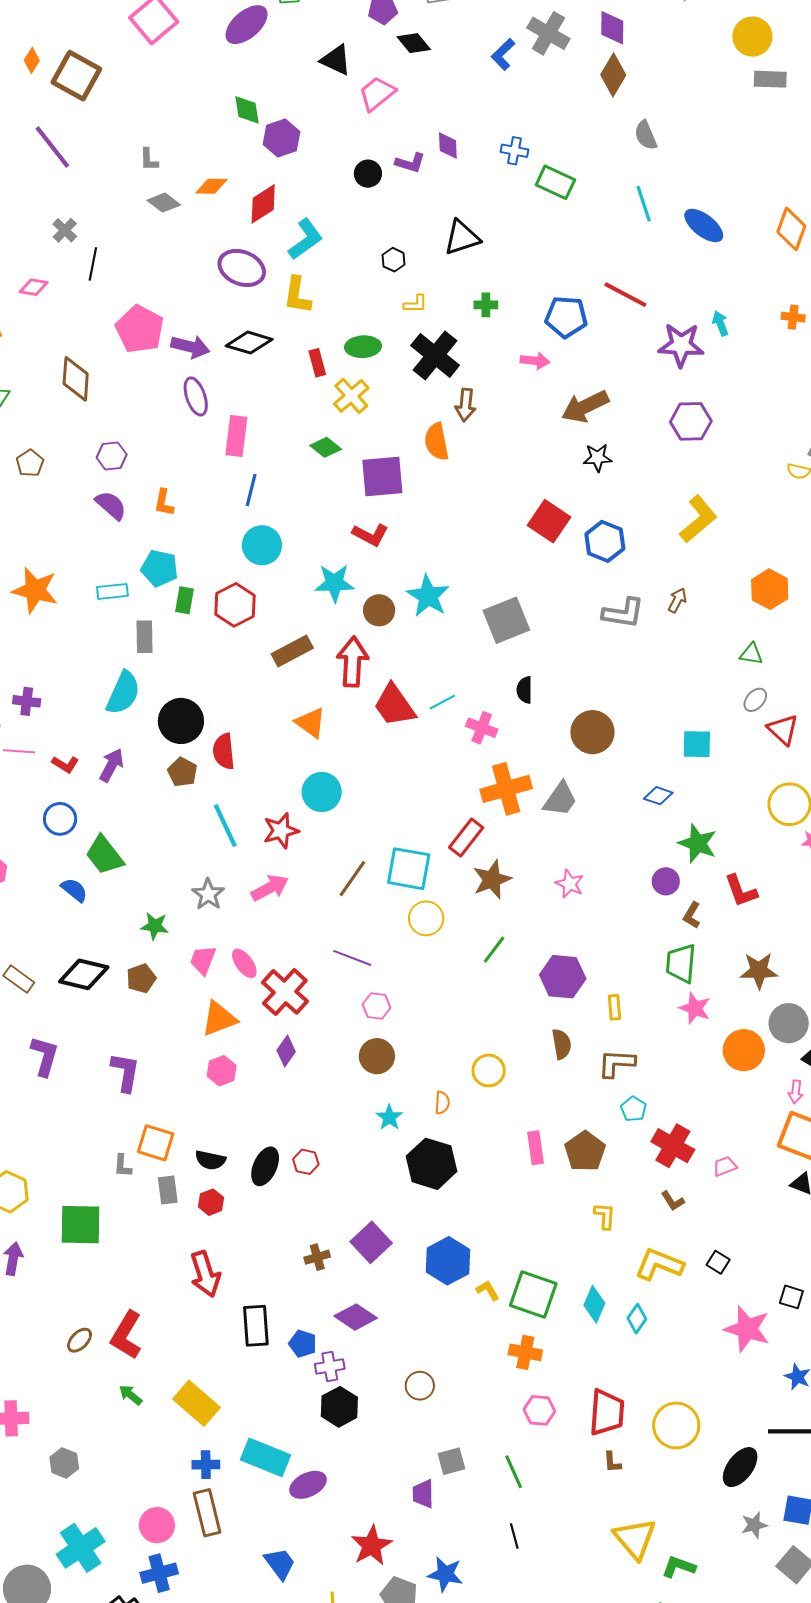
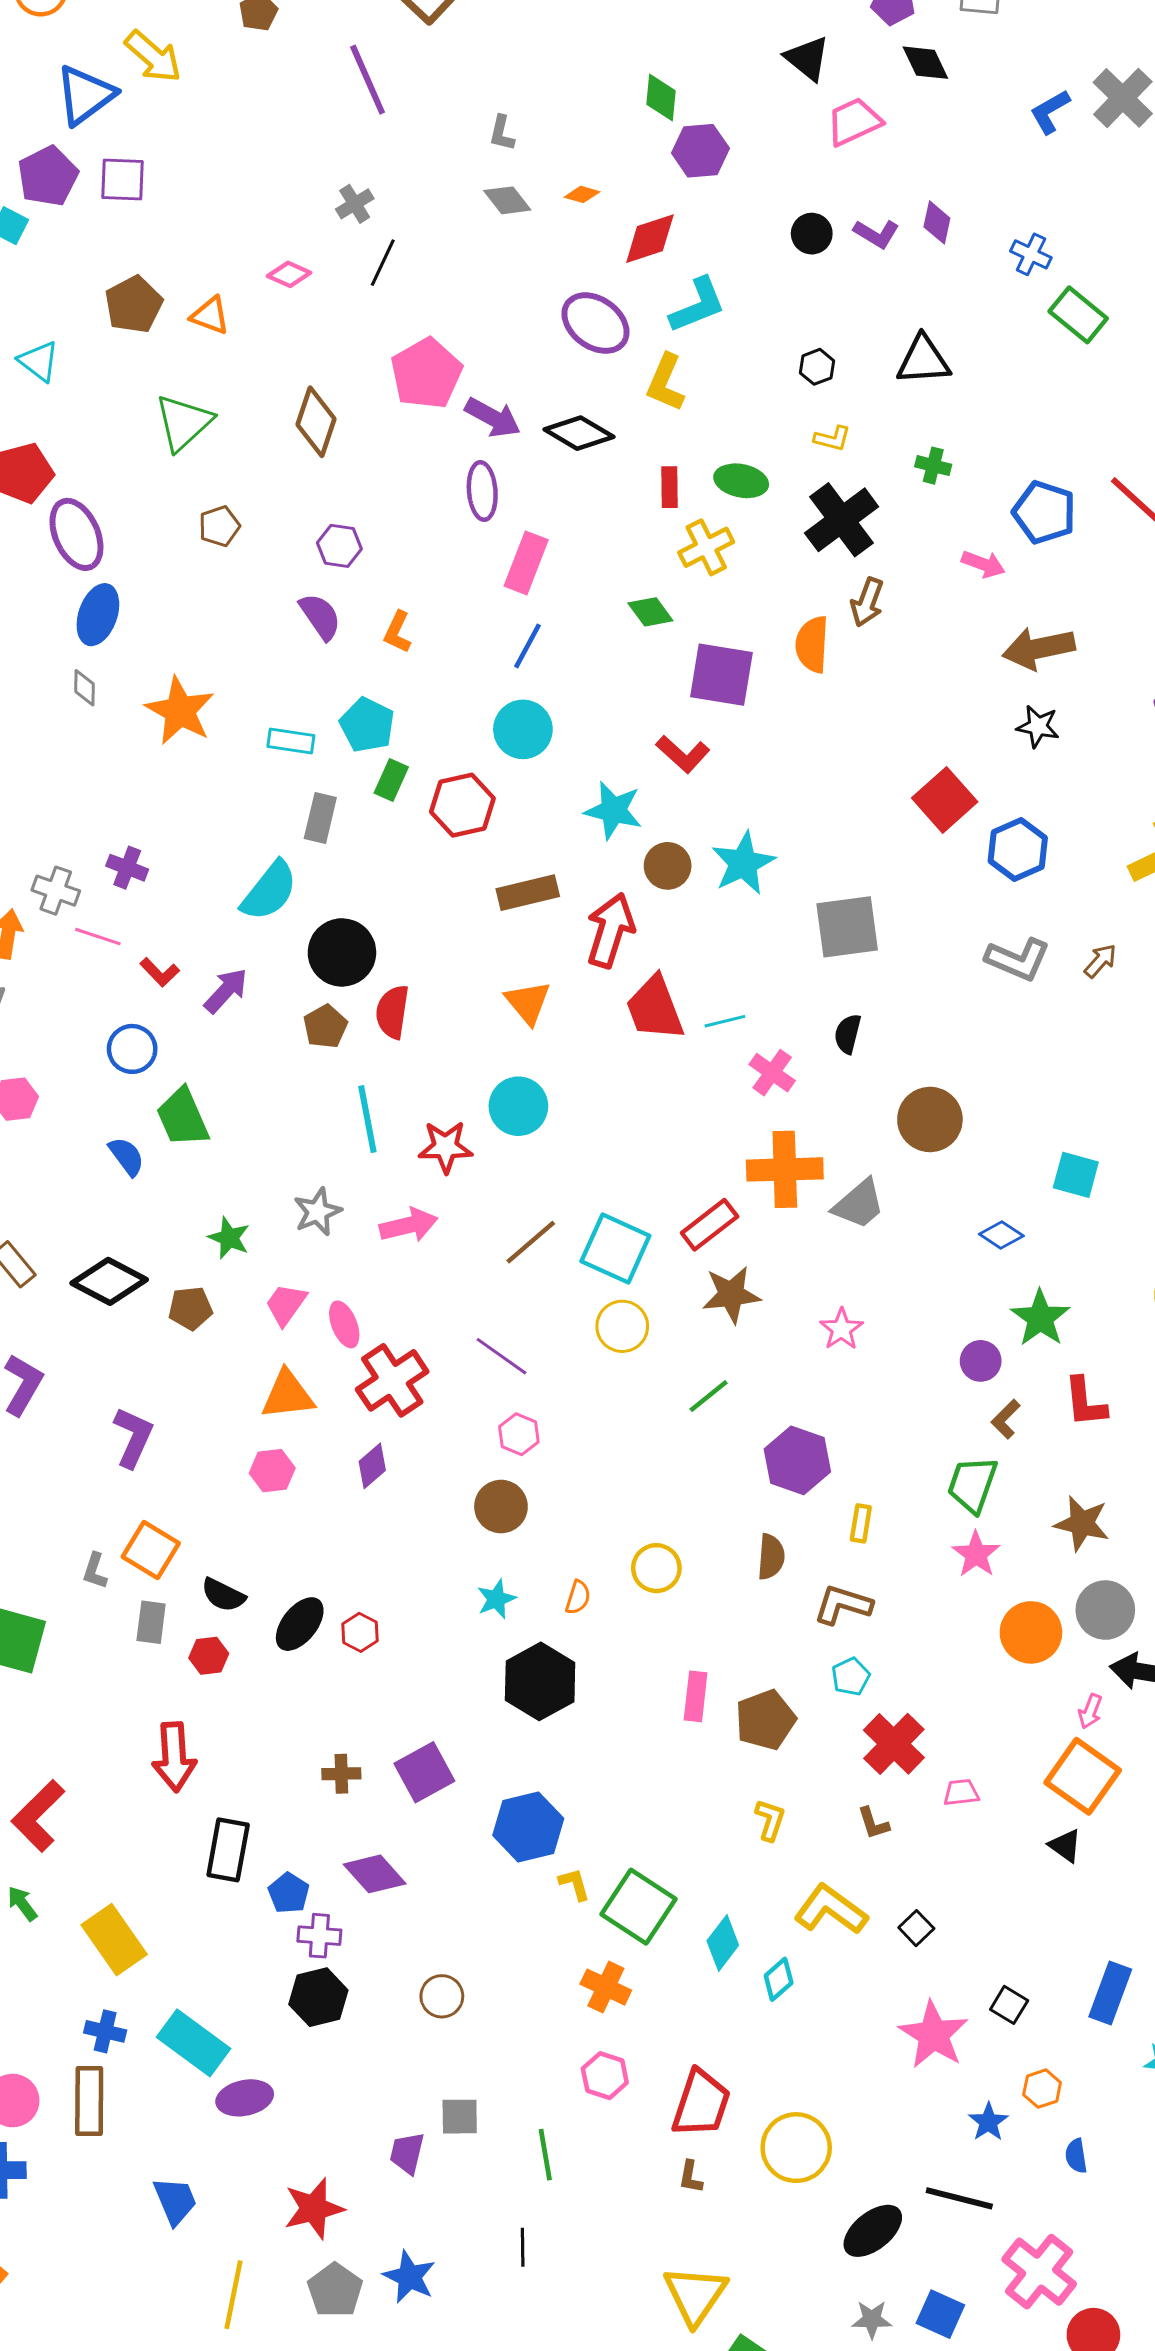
orange diamond: (211, 186) -> (582, 194), size x0.7

